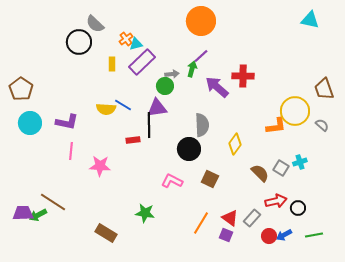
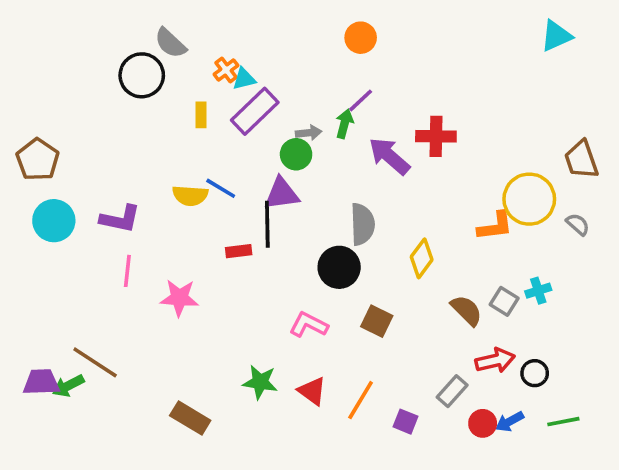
cyan triangle: (310, 20) -> (556, 36), turned -36
orange circle: (201, 21) -> (361, 38), size x0.6
red triangle: (230, 218) -> (312, 391), moved

